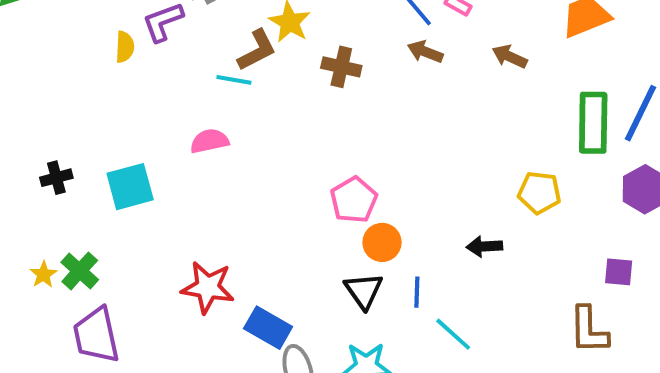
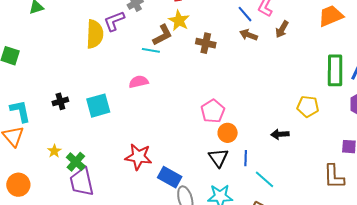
yellow semicircle: (125, 47) -> (95, 34), size x1.8
brown arrow: (510, 57) -> (282, 29), moved, turned -84
green cross: (80, 271) -> (76, 162), moved

